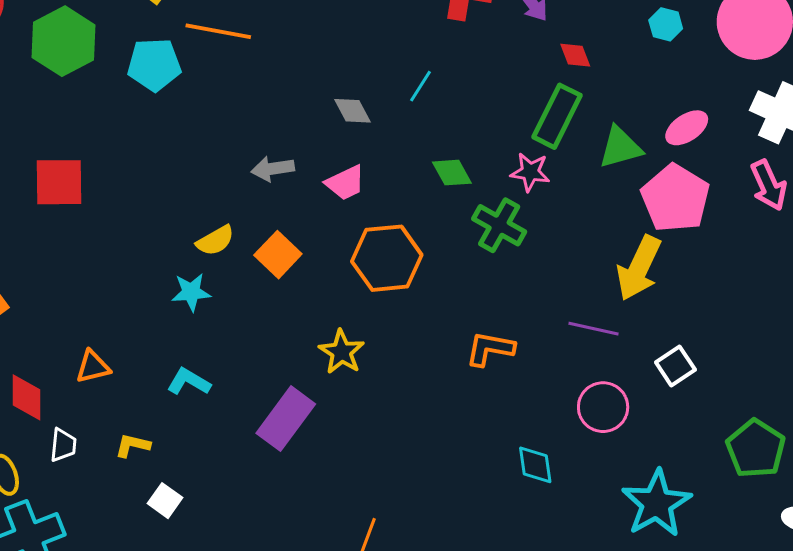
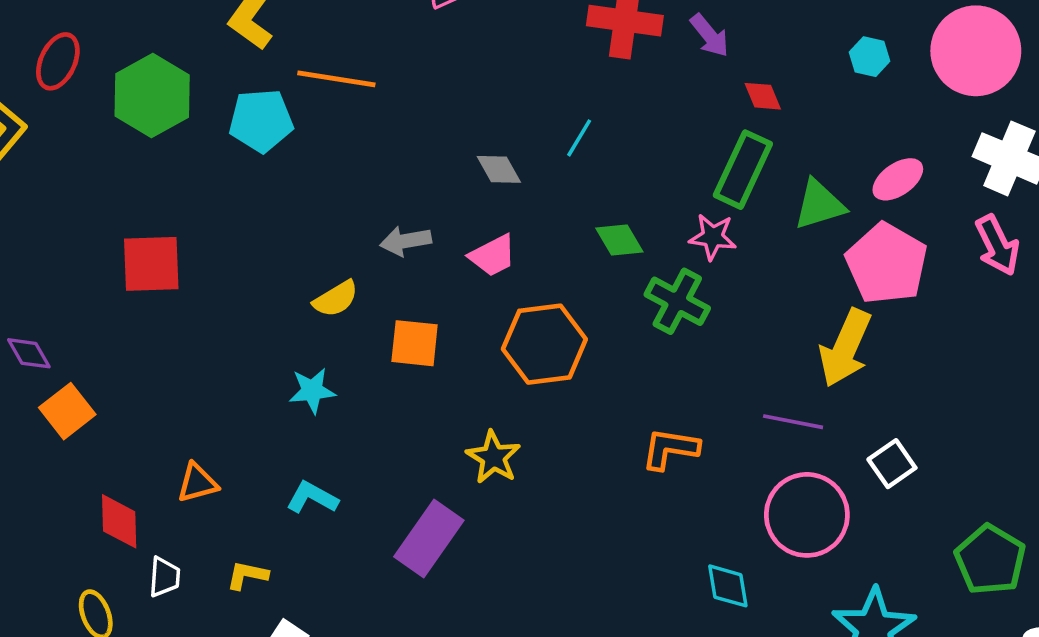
yellow semicircle: (215, 241) -> (336, 299), moved
orange square: (278, 255) -> (415, 343), turned -36
pink circle: (603, 407) -> (807, 515), size x1.4

